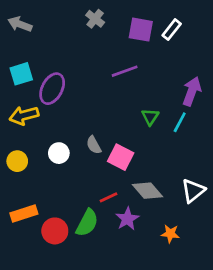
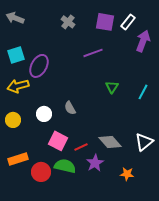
gray cross: (95, 19) -> (68, 22), moved
purple arrow: (192, 91) -> (143, 41), moved
cyan line: (180, 122) -> (143, 92), moved
pink square: (121, 157) -> (58, 141), moved
green semicircle: (87, 223) -> (65, 166), turned -105

